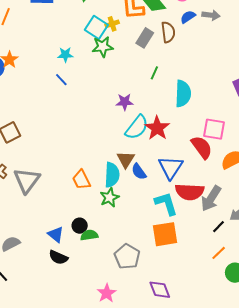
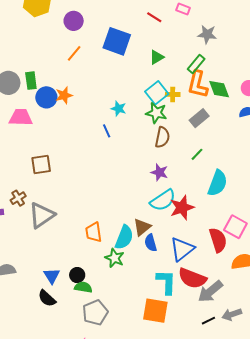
brown semicircle: (168, 32) -> (162, 137), moved
green star: (110, 197) -> (115, 258), turned 30
gray pentagon: (127, 256) -> (95, 313), moved

